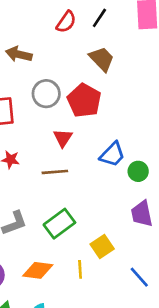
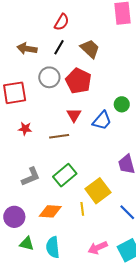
black line: (99, 18) -> (59, 47), moved
red triangle: (63, 138) -> (74, 115), moved
green circle: (138, 171) -> (122, 104), moved
yellow square: (102, 246) -> (98, 191), size x1.4

